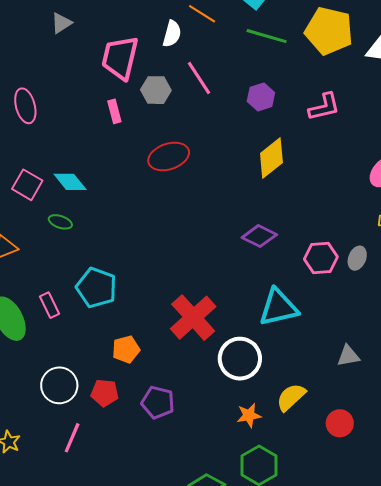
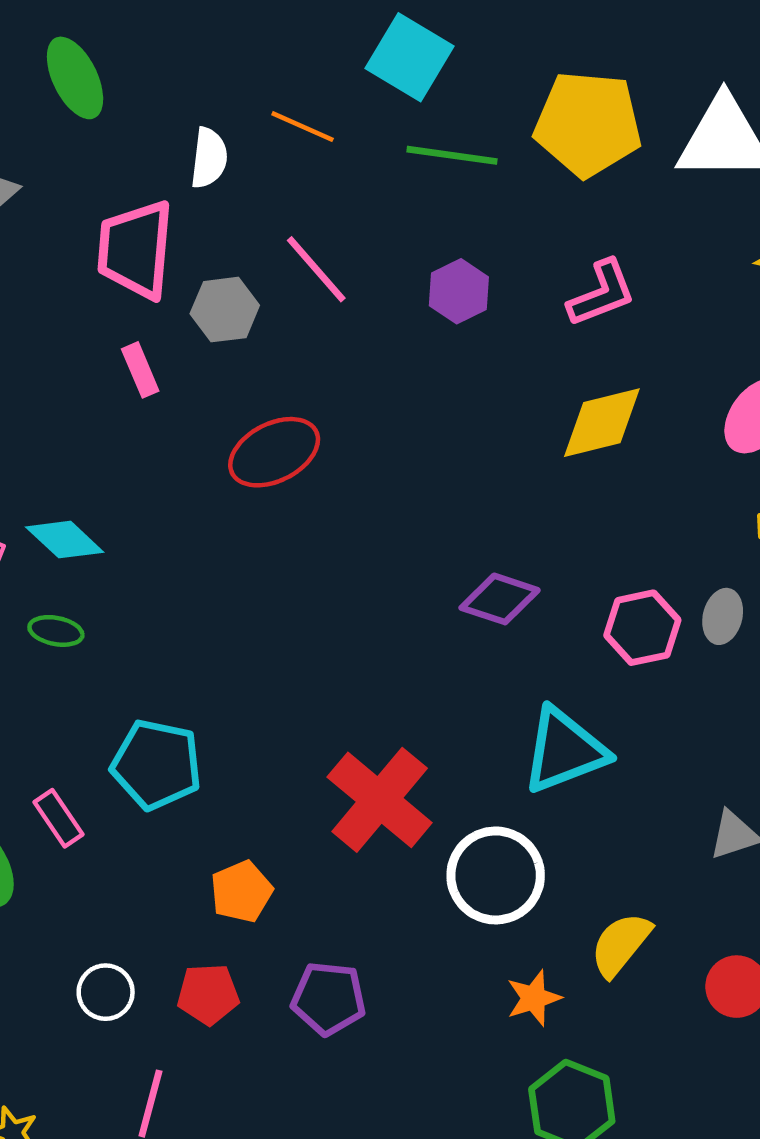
white semicircle: (172, 34) -> (209, 158), moved
yellow diamond: (271, 158) -> (602, 423), moved, turned 33
white circle: (59, 385) -> (106, 992), size x0.7

